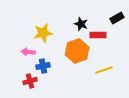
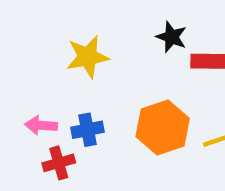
orange hexagon: (77, 51) -> (163, 128), moved
pink arrow: (28, 52) -> (41, 125), moved

